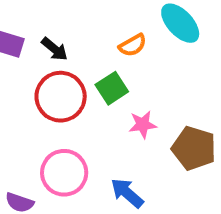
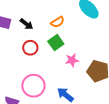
orange semicircle: (133, 45) -> (58, 22), moved
red circle: (61, 97) -> (30, 48), size x0.6

